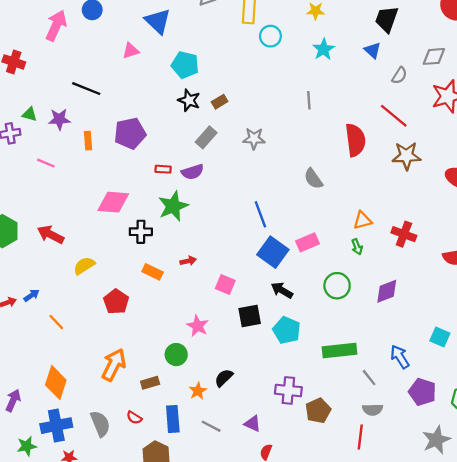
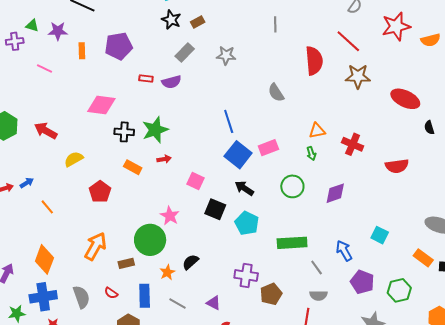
green star: (173, 206) -> (155, 130), moved
black square: (250, 316) -> (215, 209), turned 30
green circle: (176, 355) -> (150, 240), size x1.6

